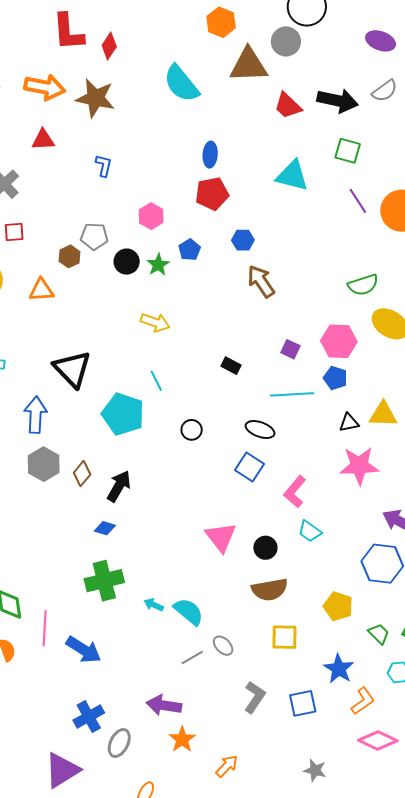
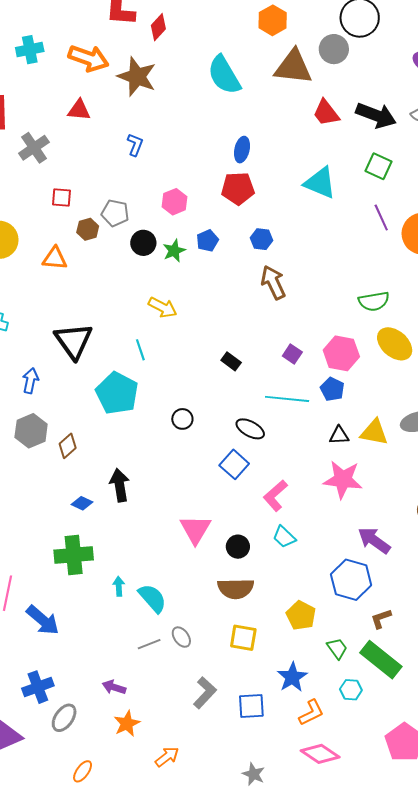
red square: (14, 232) -> (62, 198), moved
cyan line: (156, 381) -> (140, 350), moved
blue arrow: (36, 415) -> (30, 381), size x0.7
black arrow: (119, 486) -> (120, 485), moved, turned -48
cyan arrow: (154, 605) -> (119, 586), turned 54
purple arrow: (164, 705) -> (114, 687), size x0.7

